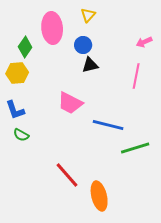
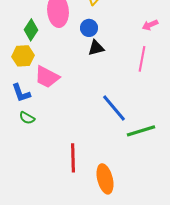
pink trapezoid: (70, 103) -> (47, 77), moved
blue line: (108, 125) -> (114, 108), turned 36
red line: (67, 175) -> (73, 158), turned 40

